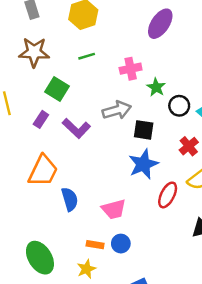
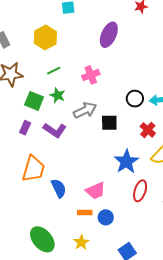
green star: (156, 87) -> (57, 95), moved
blue star: (143, 164) -> (126, 162), moved
red ellipse: (168, 195) -> (140, 191), moved
orange rectangle: (95, 245) -> (85, 213), moved

